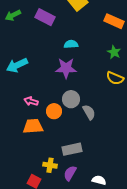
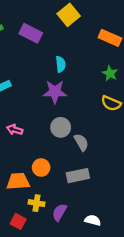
cyan semicircle: (71, 44) -> (61, 64), turned 88
orange circle: (54, 111) -> (41, 168), moved
orange trapezoid: (33, 126) -> (18, 181), moved
gray rectangle: (72, 149) -> (78, 176), moved

